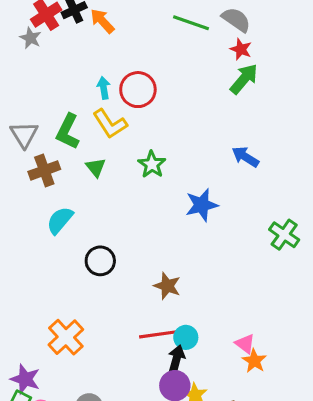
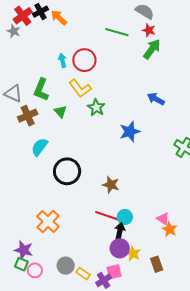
green line: (191, 23) -> (117, 32), moved
yellow L-shape: (110, 124) -> (80, 88), moved
gray triangle: (24, 135) -> (13, 93), turned -30
black circle: (100, 261) -> (67, 171), size x1.4
red line: (159, 334) -> (108, 216), turned 30

